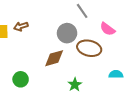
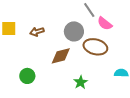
brown arrow: (21, 26) -> (37, 32), moved
pink semicircle: (108, 29) -> (105, 24), moved

